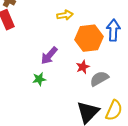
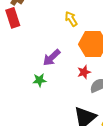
yellow arrow: (65, 15) -> (71, 19), turned -119

